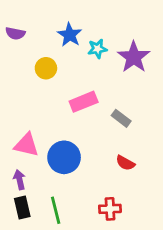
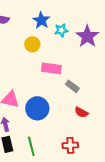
yellow circle: (46, 68) -> (32, 44), moved
pink rectangle: (84, 102) -> (51, 68), turned 30
gray rectangle: (121, 118) -> (72, 86), moved

